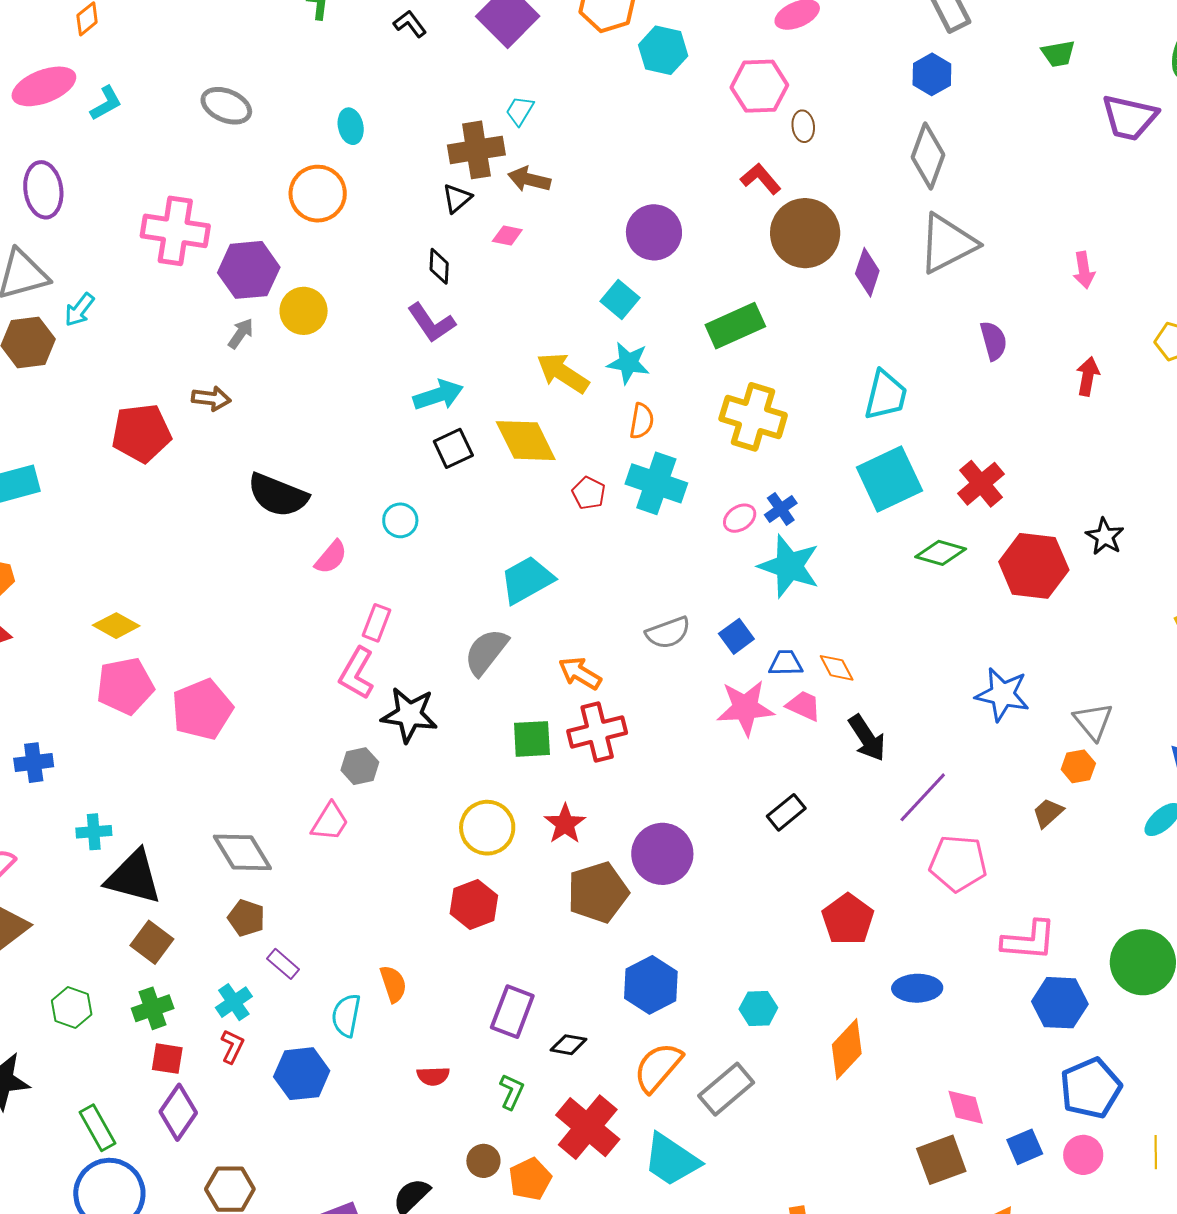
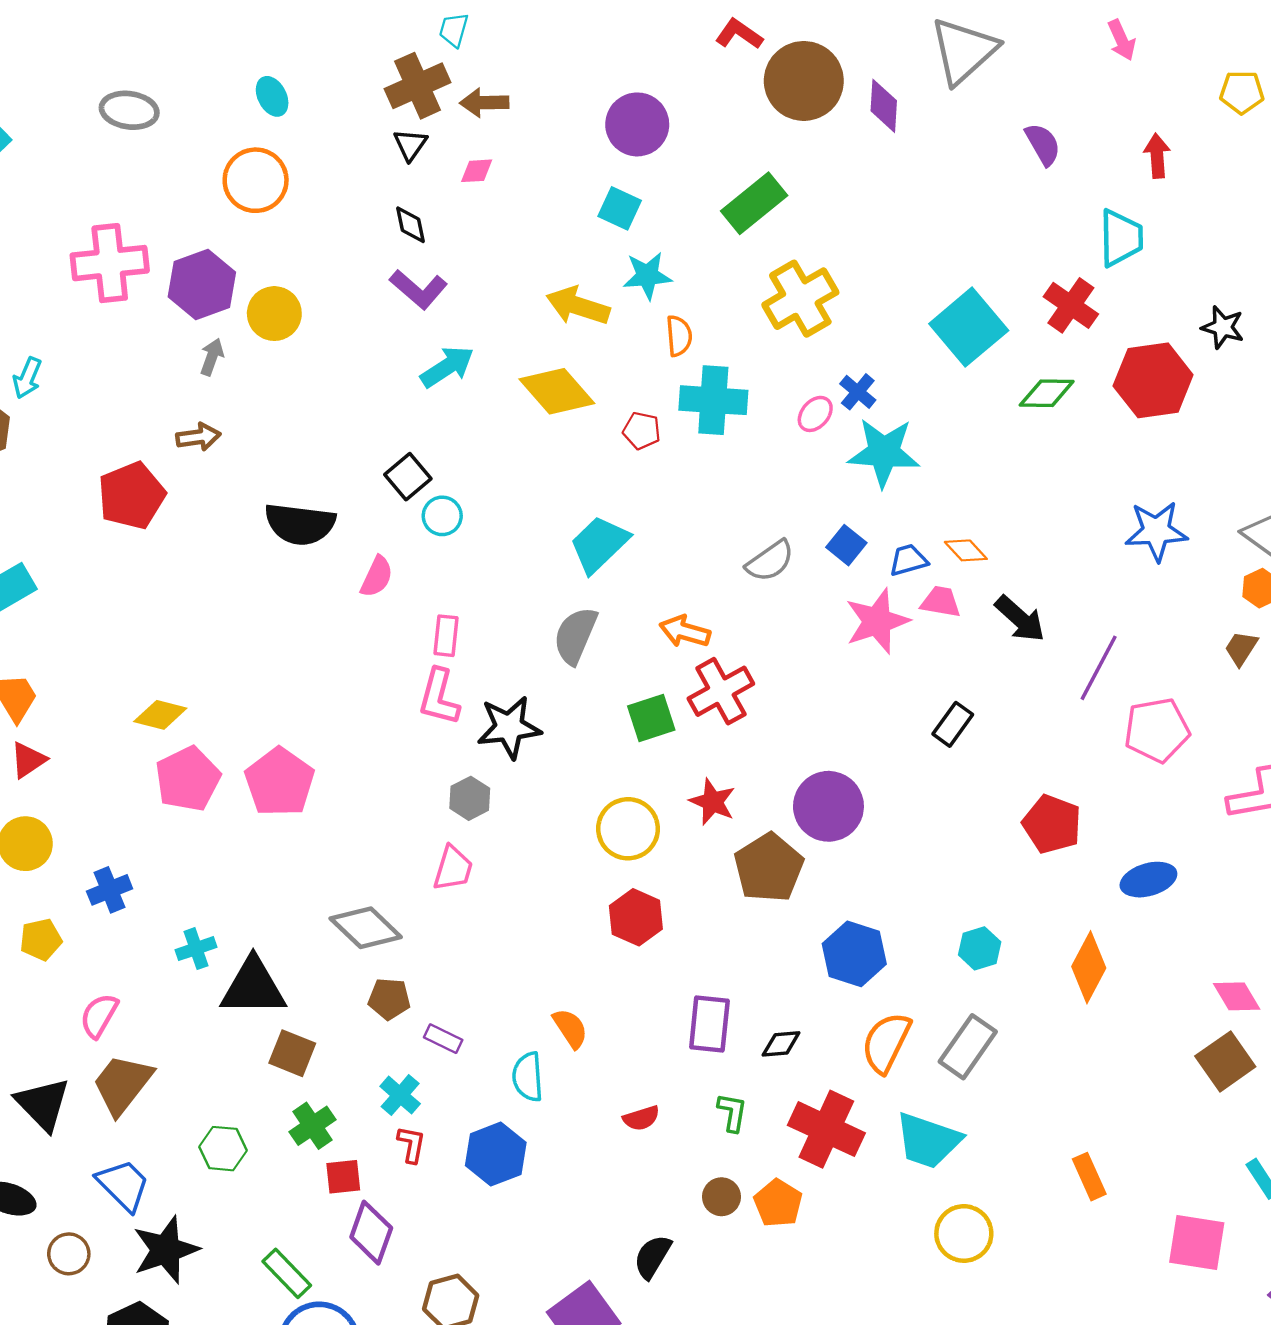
cyan trapezoid: (886, 395) -> (1121, 238), moved
yellow cross: (753, 417) -> (800, 299), turned -32
black square: (453, 448) -> (408, 477), moved

